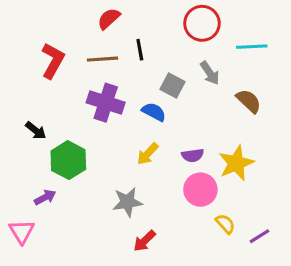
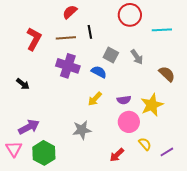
gray arrow: (210, 73) -> (137, 57), moved
brown semicircle: (249, 101) -> (167, 74), moved
green hexagon: (68, 160) -> (44, 153), moved
purple arrow: (45, 197) -> (29, 127), size x1.5
red arrow: (145, 241) -> (117, 155), moved

